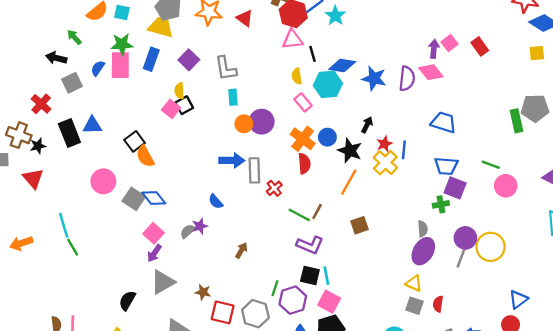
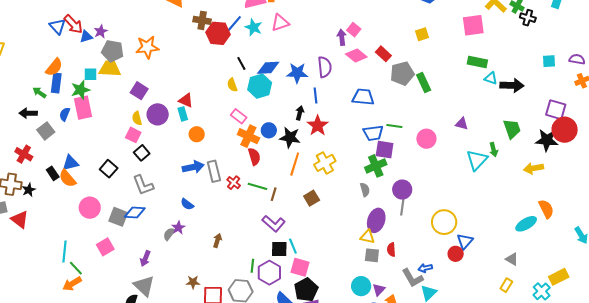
cyan square: (122, 13) -> (90, 74), moved
red triangle: (245, 18) -> (186, 100), moved
pink triangle: (292, 39) -> (280, 23), moved
red rectangle: (480, 46) -> (383, 54), moved
yellow square: (537, 53) -> (422, 34), moved
blue rectangle: (151, 59) -> (56, 83), moved
gray L-shape: (226, 68) -> (143, 185), moved
pink diamond: (431, 72) -> (356, 56), moved
pink rectangle: (303, 102) -> (239, 116), moved
black square: (184, 105) -> (142, 153), moved
gray pentagon: (535, 108) -> (402, 73), moved
purple circle: (262, 122) -> (158, 114), moved
black rectangle: (69, 133) -> (53, 173), size x0.6
red star: (384, 144) -> (318, 126), size x1.5
blue line: (404, 150) -> (315, 96), moved
orange semicircle: (145, 156) -> (68, 178), moved
yellow cross: (385, 163) -> (325, 163), moved, turned 30
green line: (491, 165) -> (394, 126), moved
red triangle: (33, 178) -> (20, 219), moved
blue diamond: (154, 198) -> (135, 212), turned -35
green cross: (441, 204) -> (376, 166), size x1.5
green line: (299, 215) -> (257, 186), moved
cyan line: (64, 225) -> (65, 252), turned 35
pink square: (153, 233) -> (105, 247), moved, turned 30
orange arrow: (21, 243) -> (72, 284), moved
purple L-shape: (310, 245) -> (274, 224), turned 30
yellow circle: (491, 247) -> (444, 222), moved
purple ellipse: (423, 251) -> (376, 220), moved
gray triangle: (163, 282) -> (144, 286), moved, turned -35
blue triangle: (518, 299) -> (465, 241), moved

